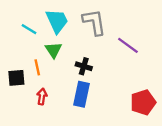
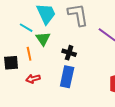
cyan line: (29, 29) -> (26, 28), moved
red arrow: (42, 97) -> (33, 79), turned -112

